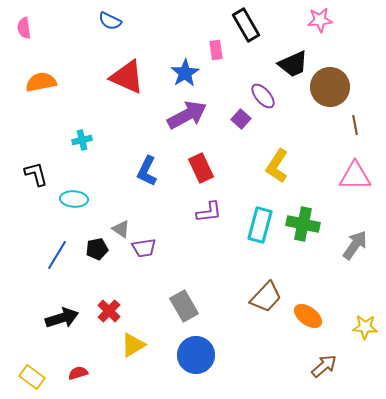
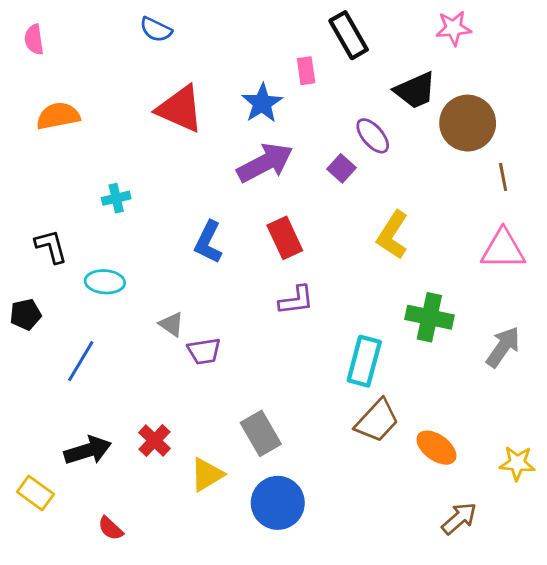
cyan rectangle: (260, 225) -> (364, 361), moved
black pentagon: (97, 249) -> (25, 314), moved
yellow triangle: (133, 345) -> (207, 475), moved
red semicircle: (78, 373) -> (111, 528), turned -120
yellow rectangle: (32, 377) -> (35, 493), moved

